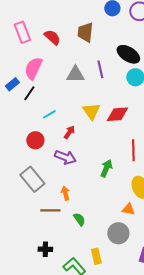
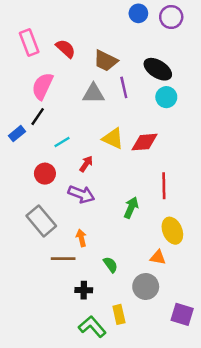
brown trapezoid: (85, 32) -> (106, 61), moved, turned -70
blue rectangle: (12, 84) -> (17, 134), moved
yellow triangle: (91, 111) -> (113, 138), turned -30
green semicircle: (79, 219) -> (110, 265), moved
black cross: (45, 249) -> (84, 290), moved

